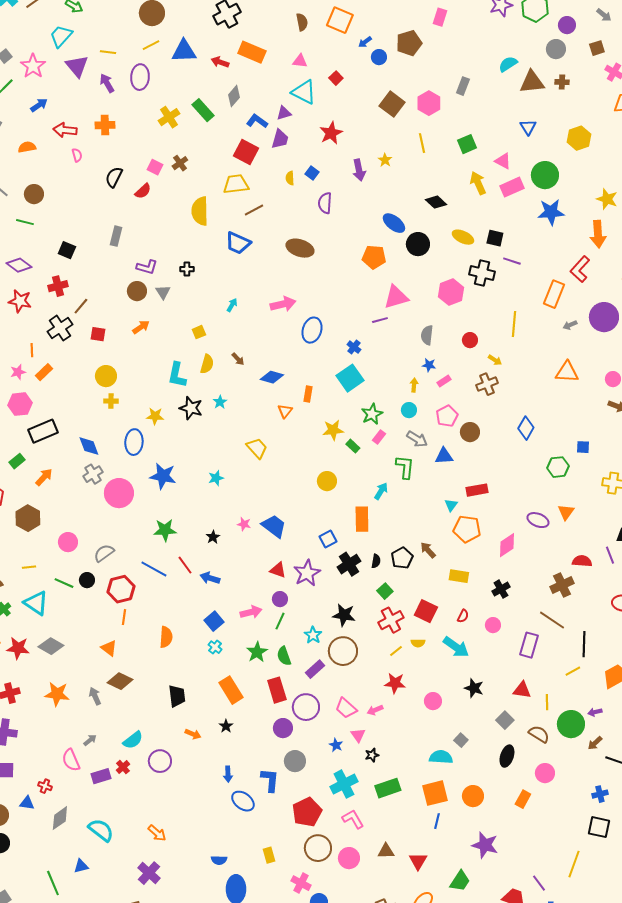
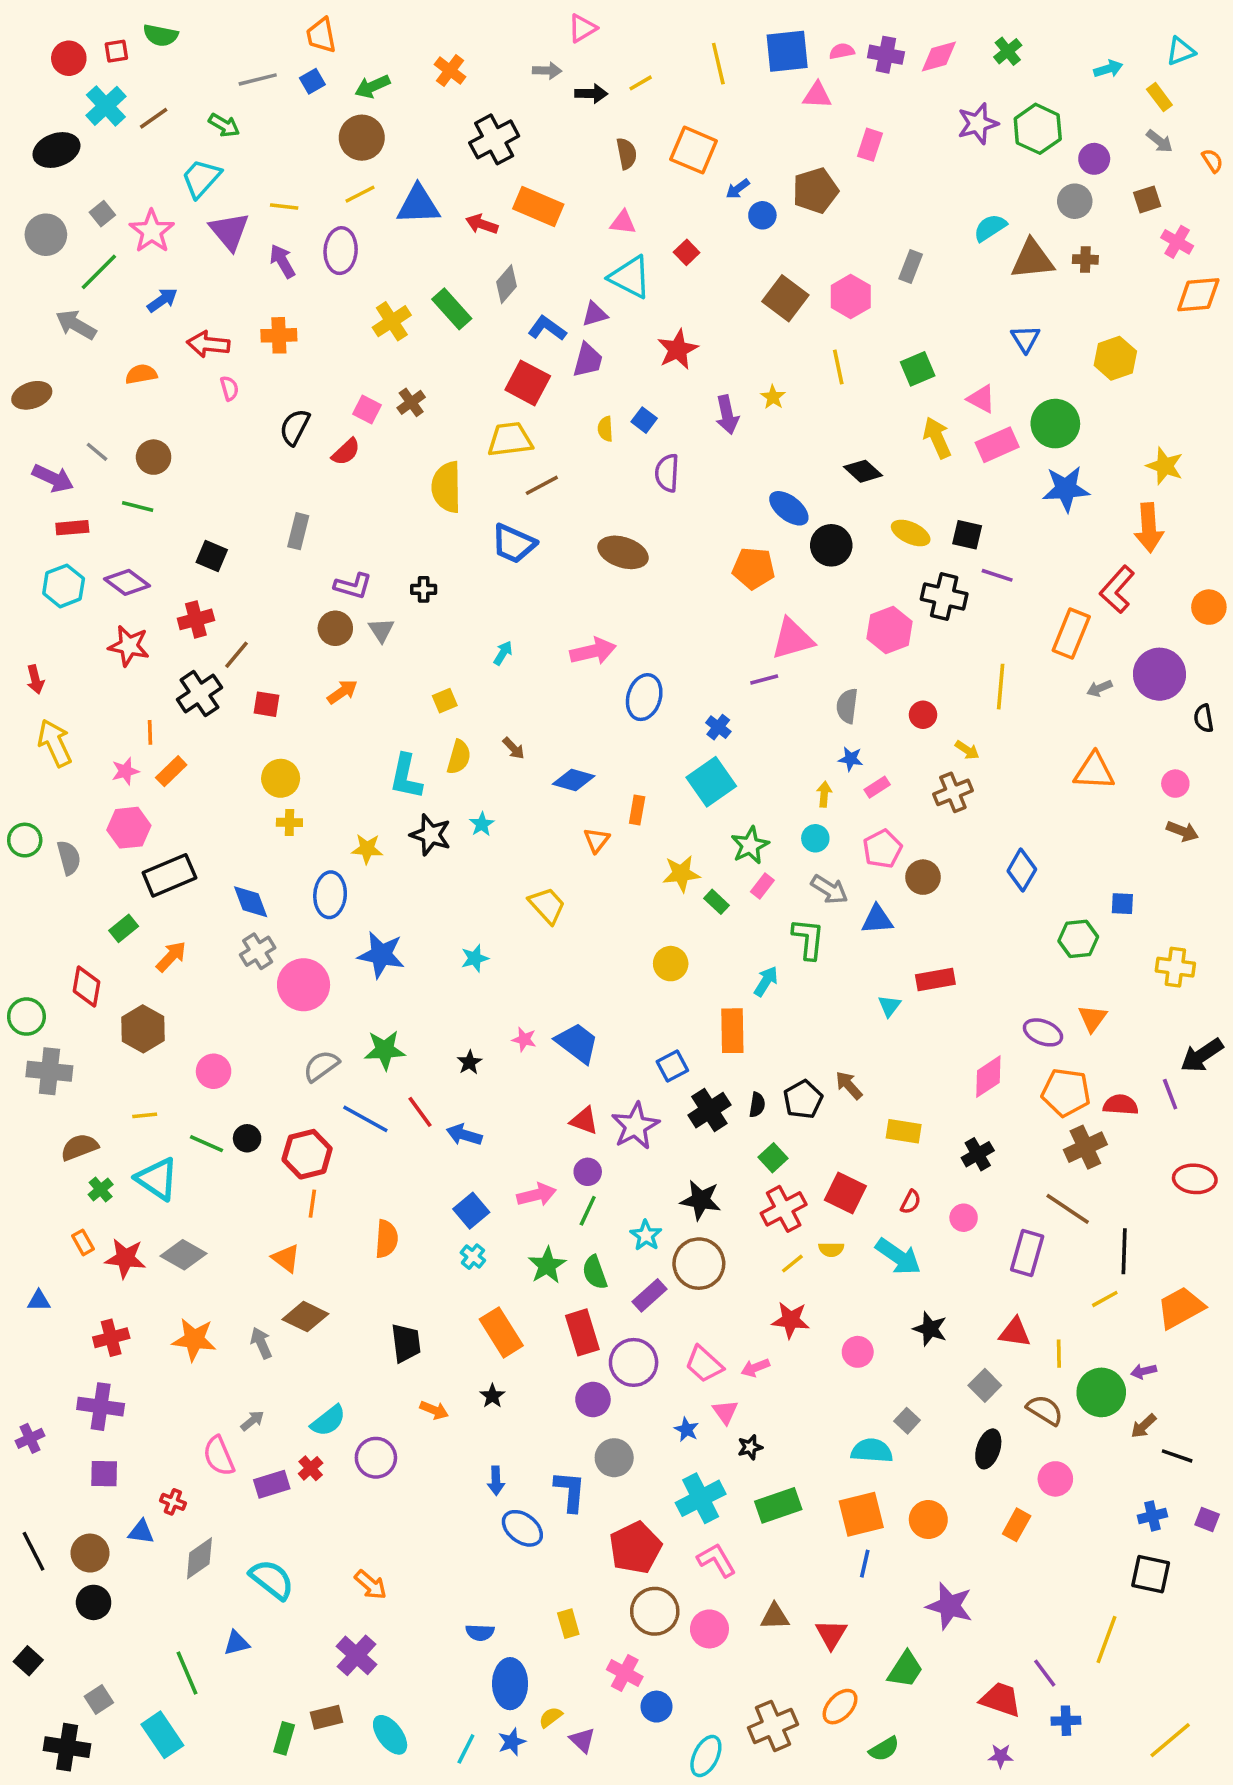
orange pentagon: (467, 529) -> (1066, 1092), moved
gray semicircle: (104, 553) -> (321, 1066), moved

